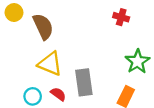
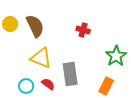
yellow circle: (14, 13) -> (10, 24), moved
red cross: (121, 17) -> (83, 30), moved

